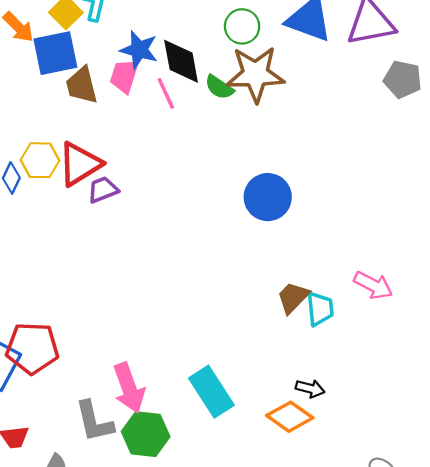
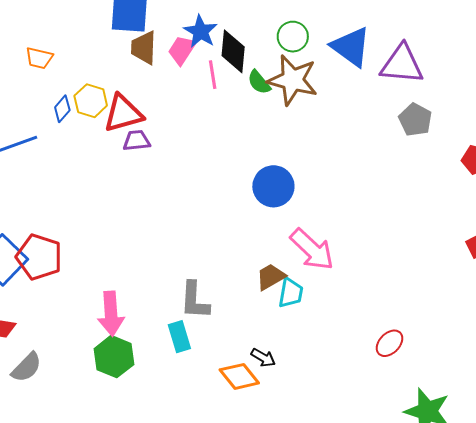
pink arrow: (373, 285) -> (312, 249), moved, size x1.4
cyan rectangle: (211, 392) -> (179, 337), size x0.7
gray L-shape: (94, 422) -> (195, 300), moved

